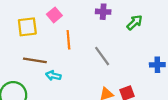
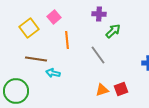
green arrow: (135, 23) -> (113, 31), moved
yellow square: (27, 27) -> (29, 28), turned -30

